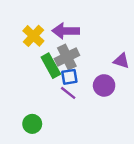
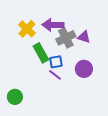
gray cross: (67, 57) -> (66, 38), moved
purple triangle: (121, 61) -> (84, 37), moved
green circle: (32, 124) -> (15, 97), moved

